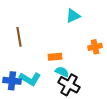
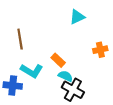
orange rectangle: (55, 57) -> (58, 60), turned 48
cyan L-shape: (30, 79) -> (32, 71), moved

